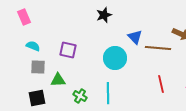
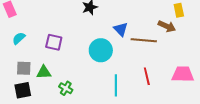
cyan semicircle: (33, 46) -> (19, 38), turned -64
gray square: (38, 67) -> (24, 68), moved
cyan line: (108, 93) -> (116, 85), moved

